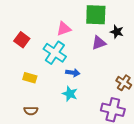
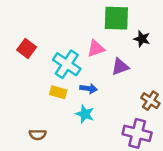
pink triangle: (64, 29) -> (96, 49), moved
purple triangle: (99, 43) -> (120, 67), moved
yellow rectangle: (30, 78) -> (58, 92), moved

